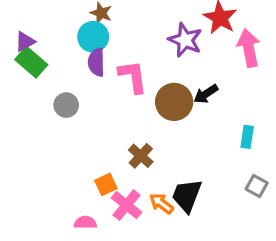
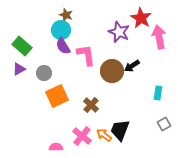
purple triangle: (25, 42) -> (19, 69), moved
purple semicircle: (96, 62) -> (63, 46), turned -30
orange square: (106, 184) -> (57, 96), moved, size x1.6
gray square: (257, 186) -> (164, 124), turned 32

